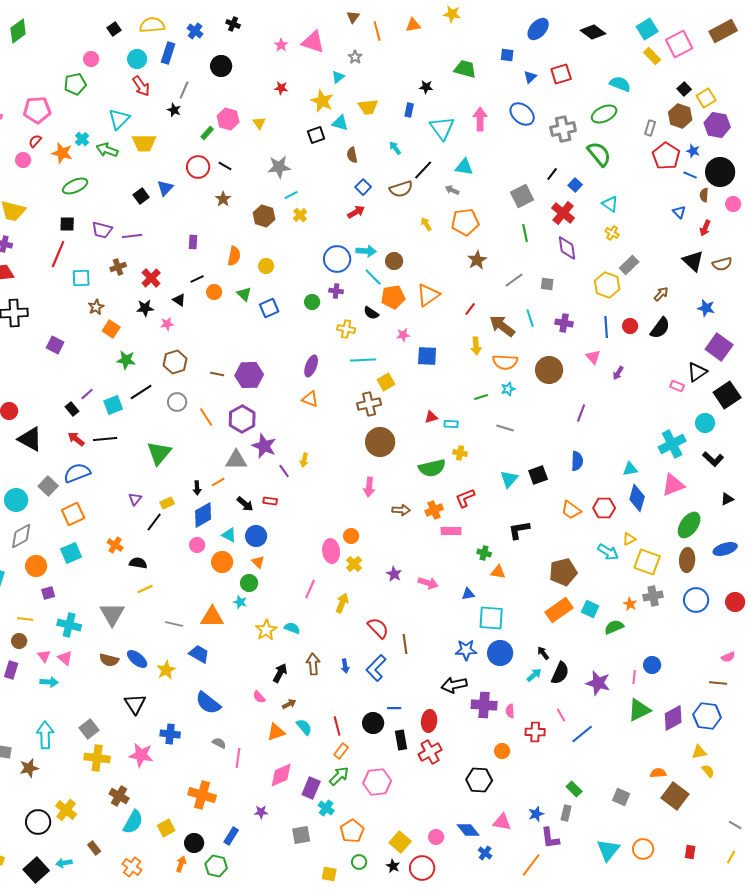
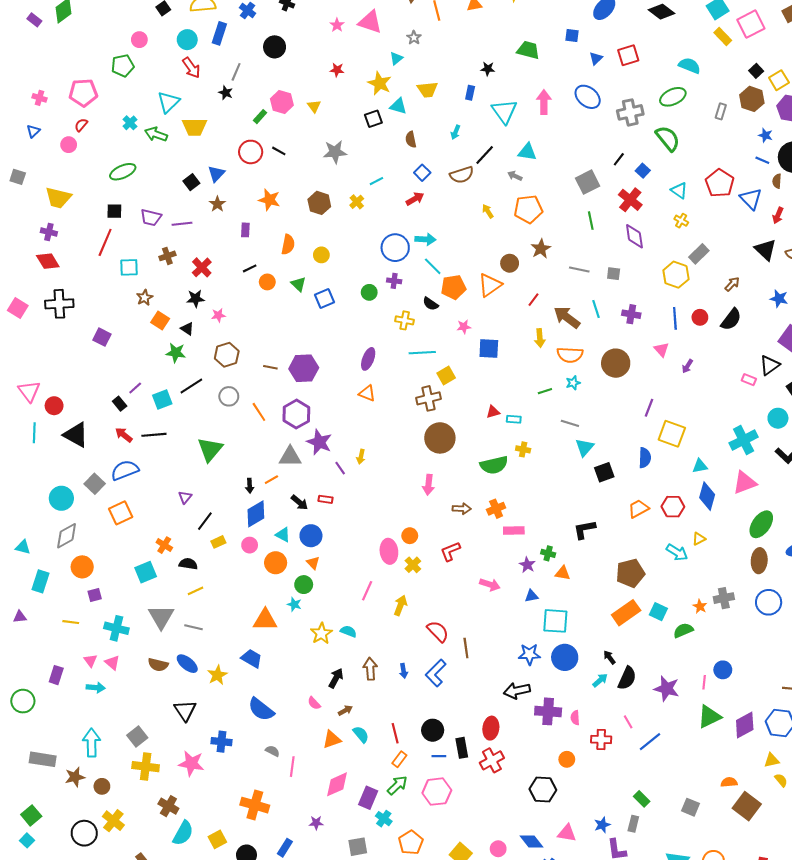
cyan arrow: (395, 148) -> (456, 132), turned -120
orange star: (62, 153) -> (269, 200), moved
red pentagon: (666, 156) -> (720, 183), moved
cyan line: (291, 195) -> (376, 181), moved
brown star: (223, 199) -> (217, 204), moved
blue triangle: (679, 212) -> (751, 199), size x1.6
brown circle: (394, 261) -> (510, 263), moved
gray line: (514, 280) -> (579, 269), turned 48
black triangle: (179, 300) -> (187, 329), moved
cyan triangle: (509, 479) -> (584, 447), moved
red L-shape: (465, 498) -> (450, 551), moved
yellow rectangle: (167, 503) -> (218, 542), moved
orange trapezoid: (571, 510) -> (639, 509), turned 115
cyan square: (71, 553) -> (146, 572), moved
yellow square: (647, 562) -> (672, 434), moved
purple star: (394, 574) -> (527, 565), moved
gray line: (174, 624) -> (193, 627), moved
brown circle: (19, 641) -> (102, 786), moved
blue line: (394, 708) -> (439, 756), moved

